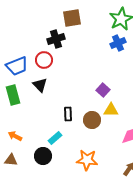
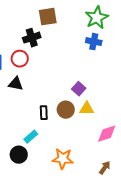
blue cross: (118, 43) -> (94, 42), turned 35
black triangle: (40, 85) -> (16, 84), turned -35
brown circle: (92, 120) -> (66, 110), moved

